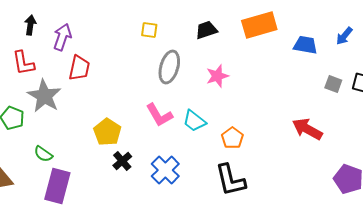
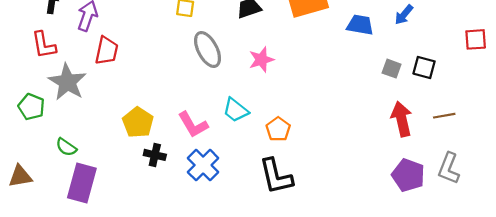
gray ellipse: (169, 67) -> (208, 50), turned -44
pink L-shape: (159, 115) -> (193, 125), moved
red arrow: (307, 129) -> (402, 119), moved, turned 48
black cross: (122, 161) -> (155, 155), turned -36

